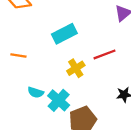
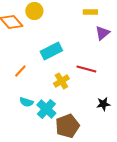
red line: (105, 54) -> (86, 69), turned 36
orange line: (18, 56) -> (20, 71), moved, turned -56

